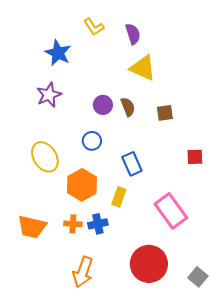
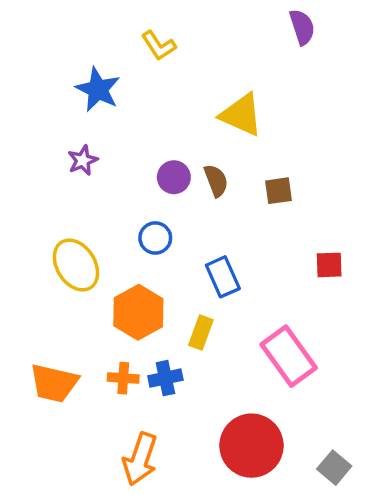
purple semicircle: (133, 34) -> (302, 27), moved
purple star: (49, 95) -> (83, 160), size x0.7

